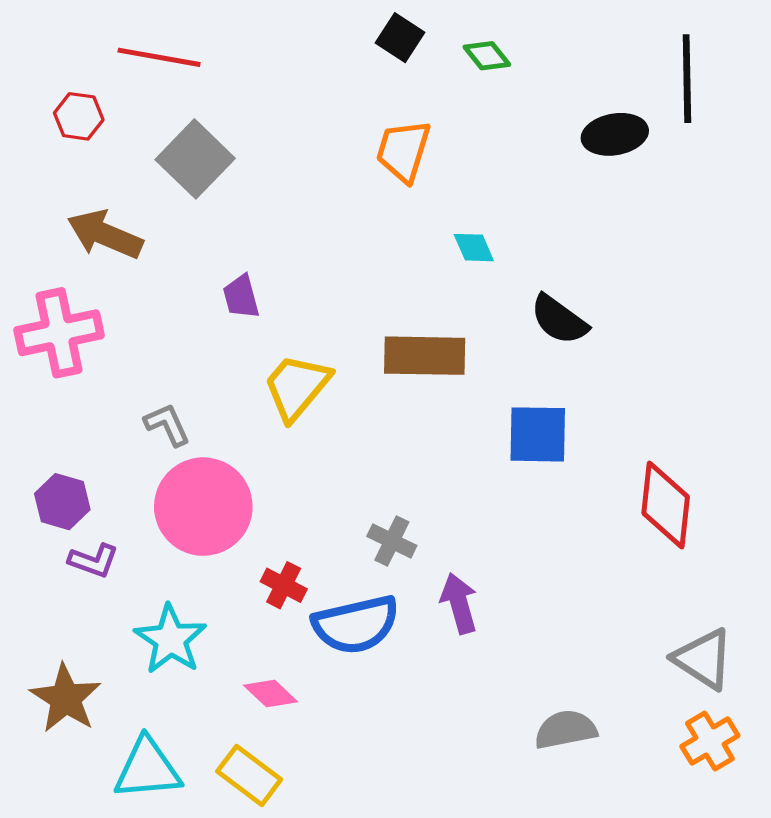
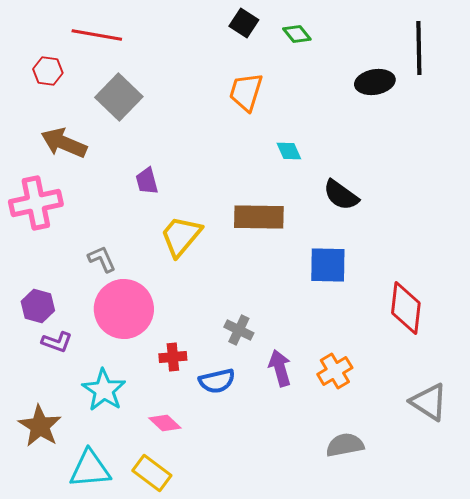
red cross: (284, 585) -> (173, 357), turned -32
blue semicircle: (356, 625) -> (217, 381), size x0.7
orange cross: (710, 741) -> (335, 371), moved

